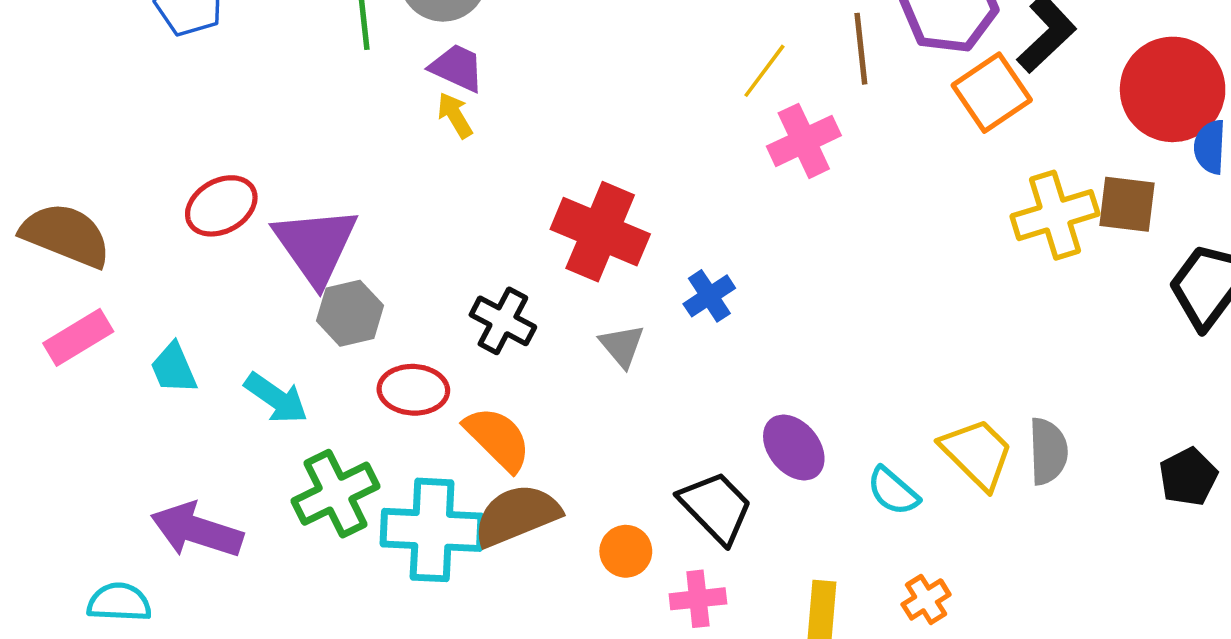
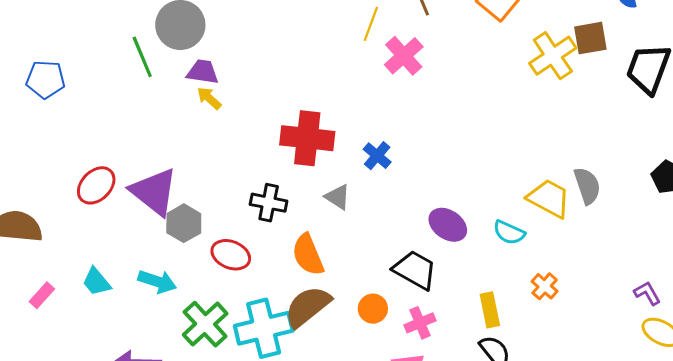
pink rectangle: (78, 337) -> (42, 295), moved, size x0.7
red ellipse: (413, 390) -> (231, 255), turned 36
orange semicircle: (498, 439) -> (308, 255), moved, turned -141

